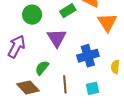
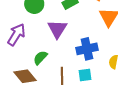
cyan square: (93, 88) -> (85, 75), moved

